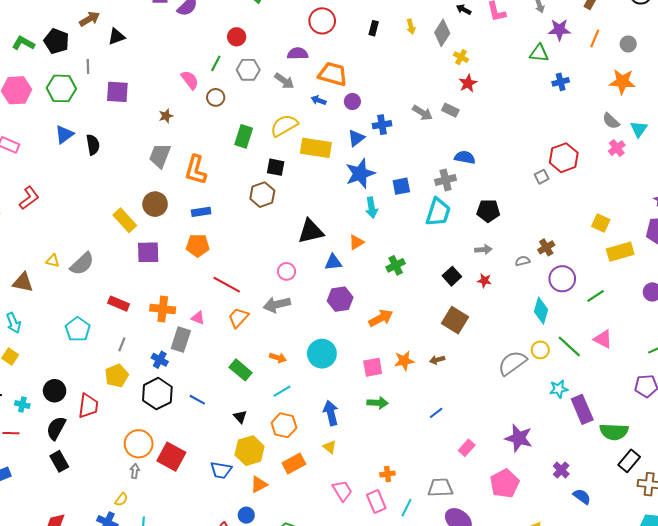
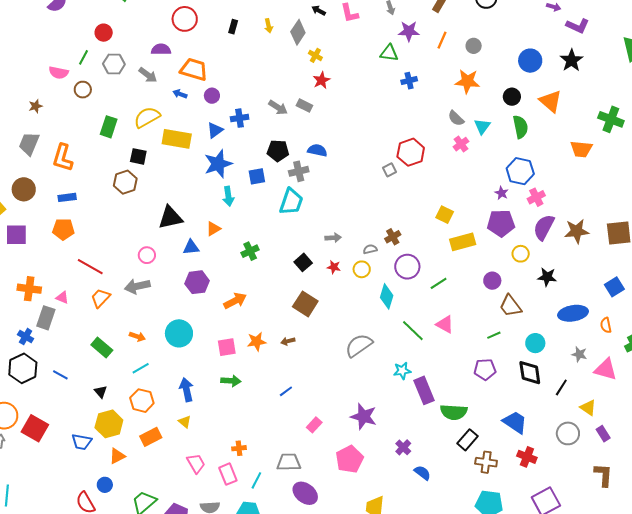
pink semicircle: (190, 80) -> (59, 73), turned 138
black pentagon: (488, 211) -> (278, 151), moved
yellow circle: (540, 350) -> (362, 269), moved

